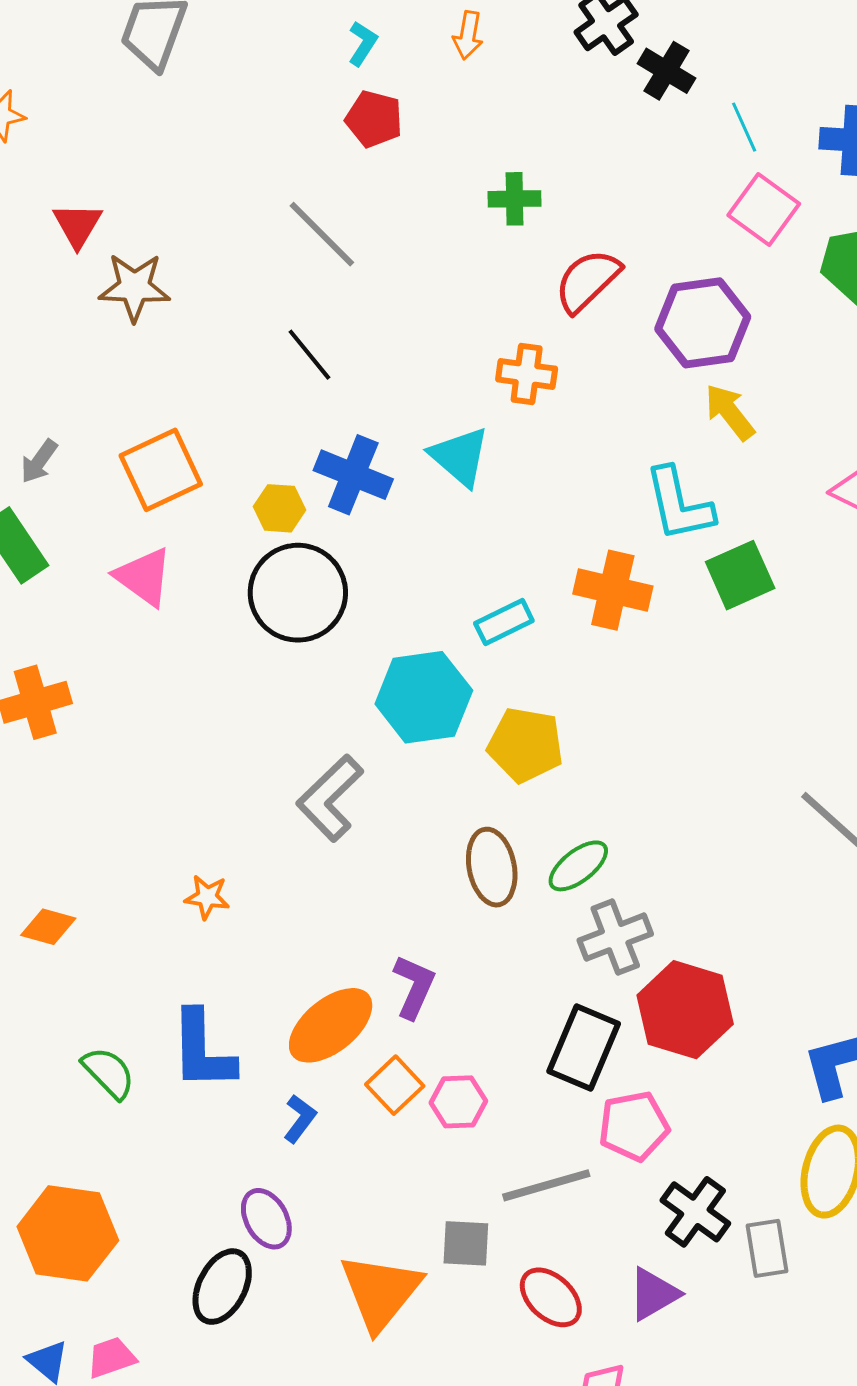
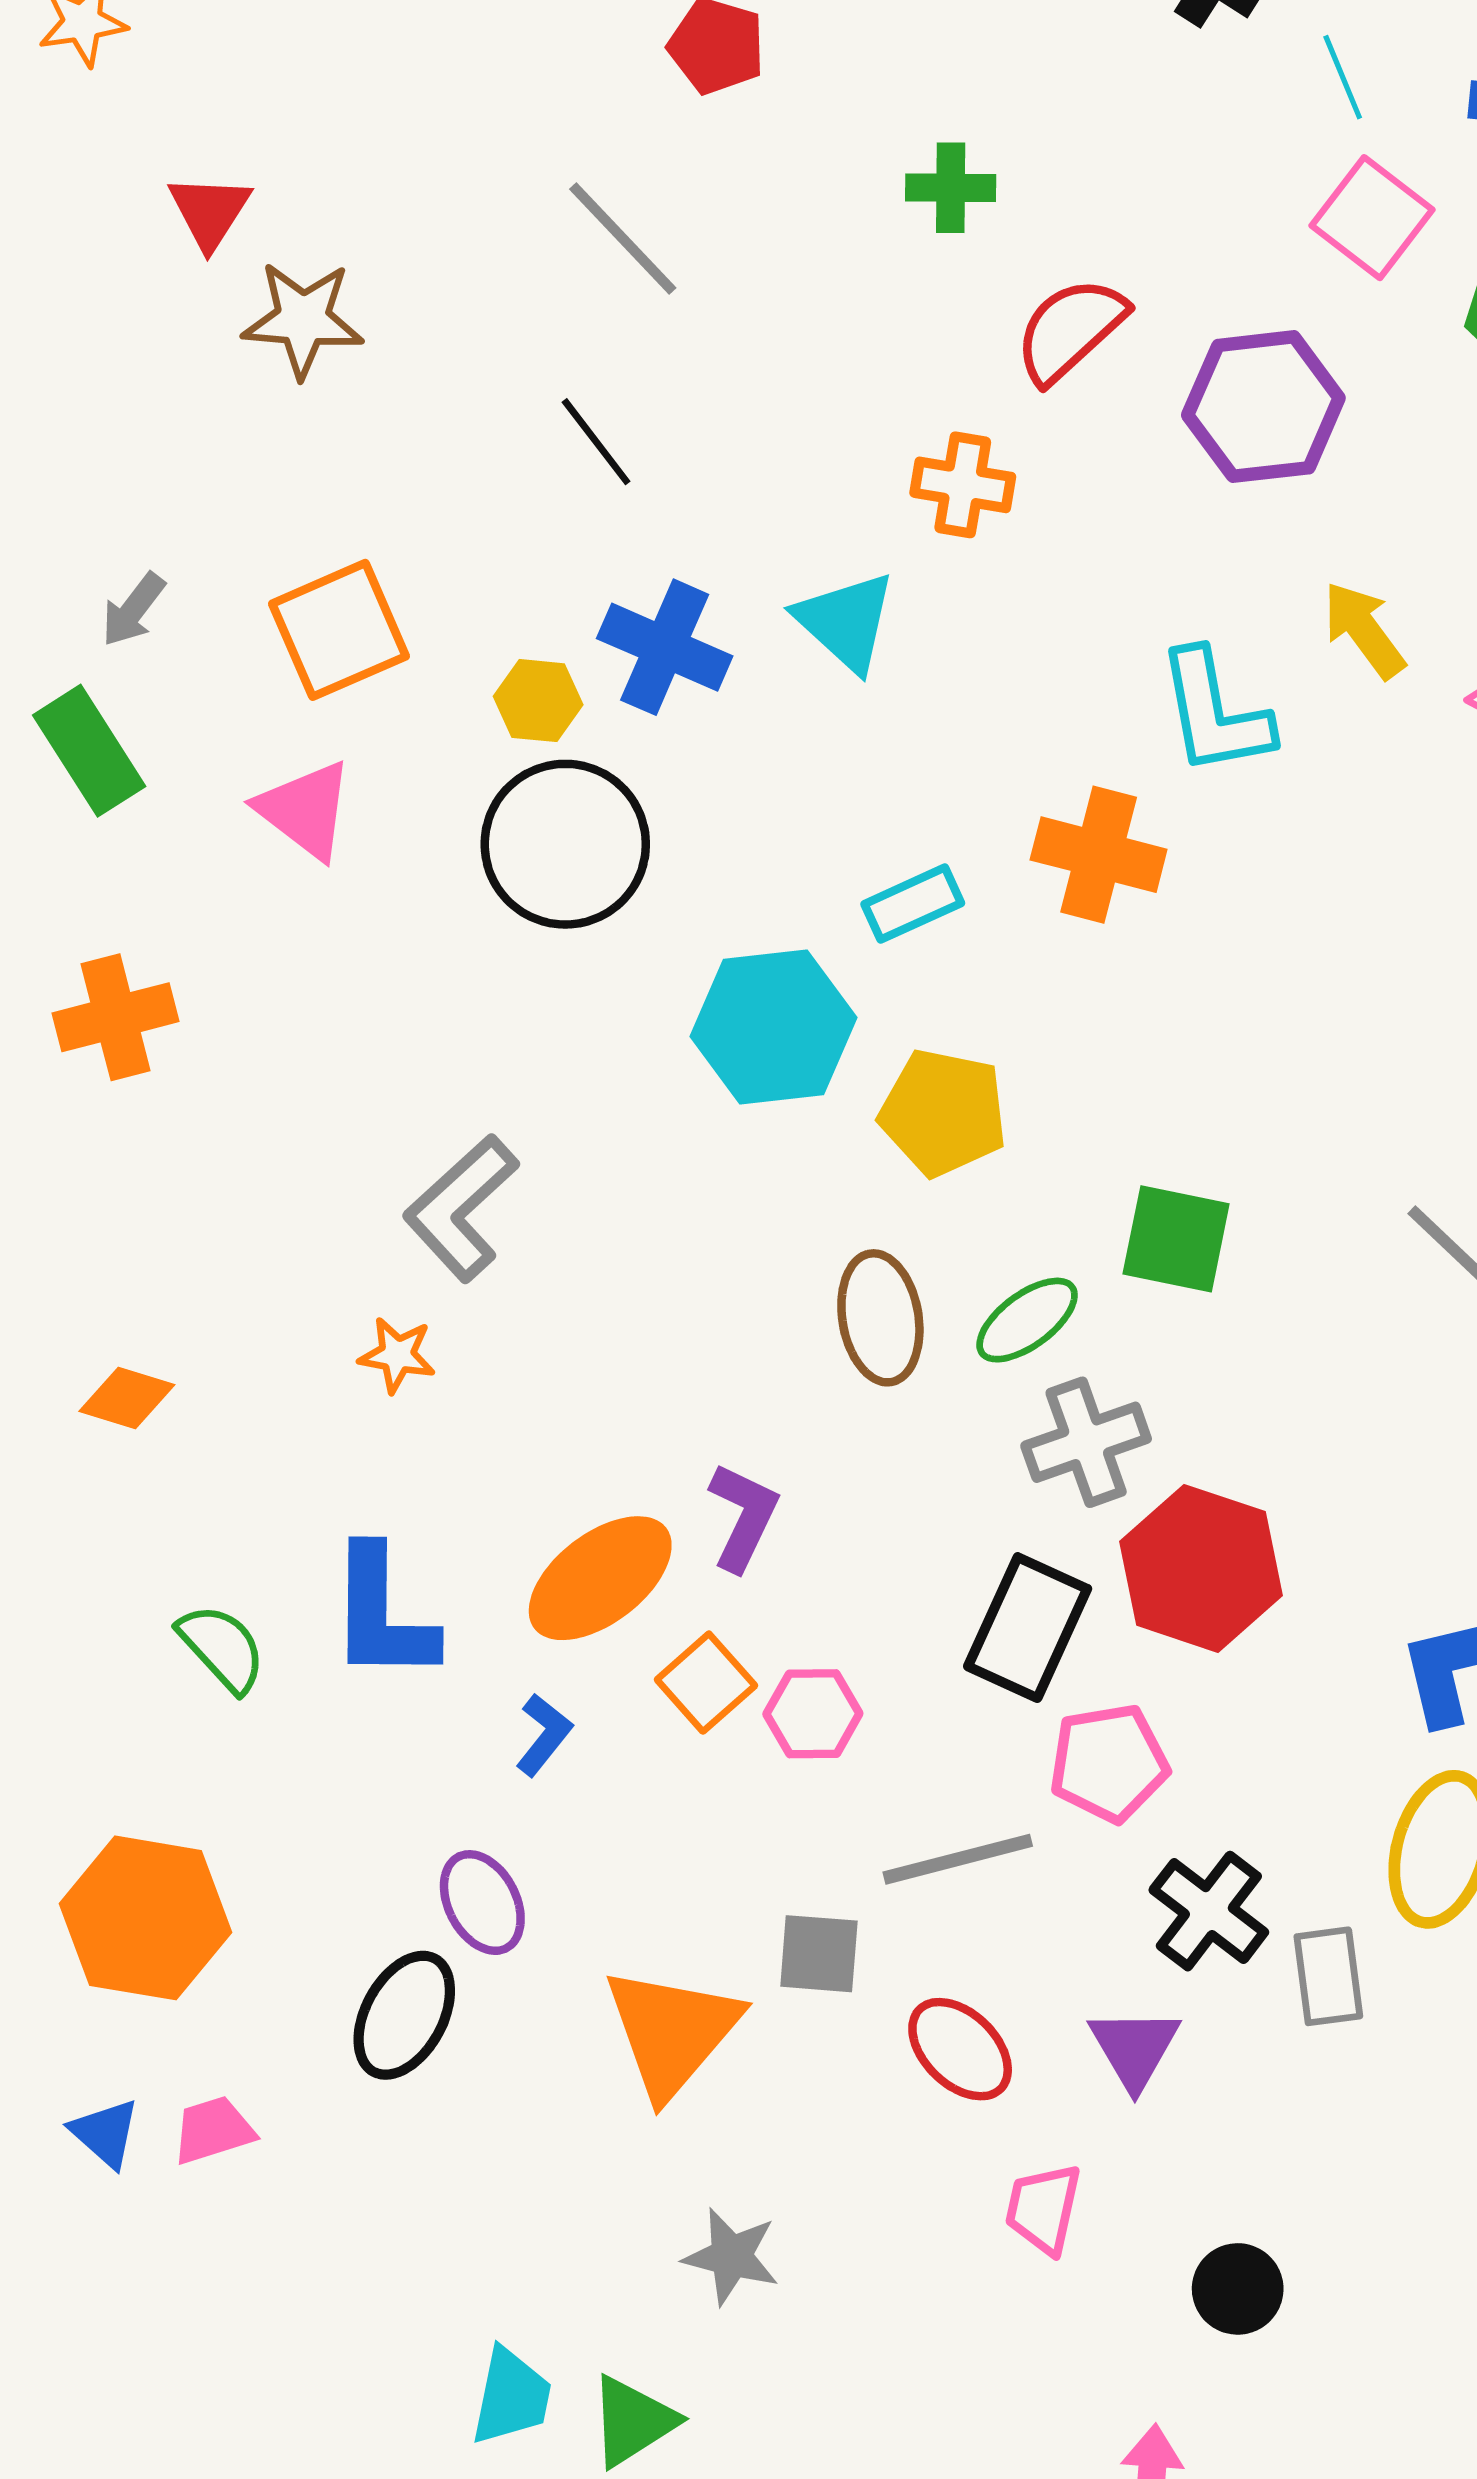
yellow arrow: (730, 412) -> (1364, 630), moved
green square: (740, 575) -> (1176, 1239), moved, turned 34
gray L-shape: (330, 798) -> (461, 1208), moved
purple triangle: (654, 1294) -> (1134, 2048), turned -32

